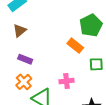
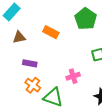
brown triangle: (20, 31) -> (19, 37), turned 40
orange rectangle: (75, 46) -> (51, 32), moved

